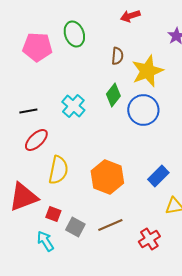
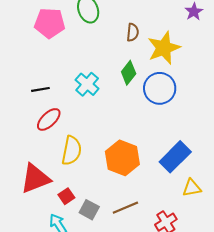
blue rectangle: (158, 176) -> (175, 157), size x1.4
red square: (53, 214) -> (66, 196), turned 35

